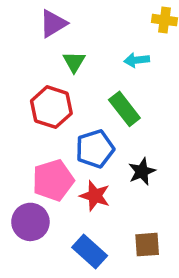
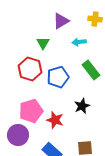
purple triangle: (53, 24) -> (61, 21), moved
green rectangle: (124, 109) -> (91, 70), moved
blue pentagon: (95, 149) -> (58, 77), moved

